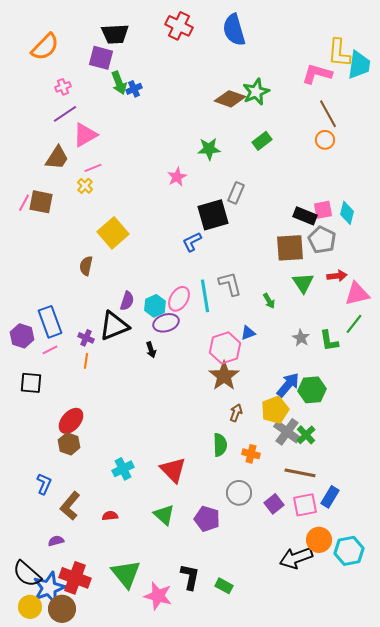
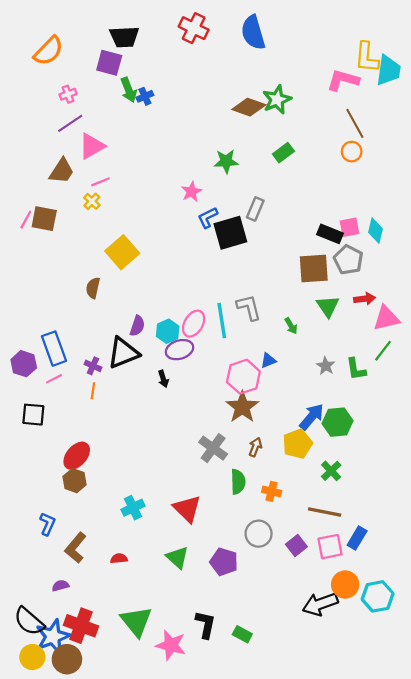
blue L-shape: (192, 242) -> (208, 218), moved
gray cross: (287, 432) -> (213, 448), moved

